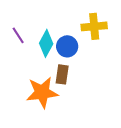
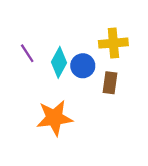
brown rectangle: (62, 74) -> (110, 83), moved

